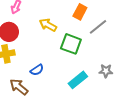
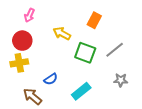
gray line: (98, 27) -> (115, 50), moved
cyan rectangle: (78, 80) -> (81, 91), moved

